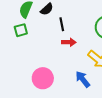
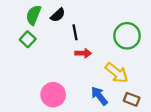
green square: (21, 30) -> (28, 39), turned -32

